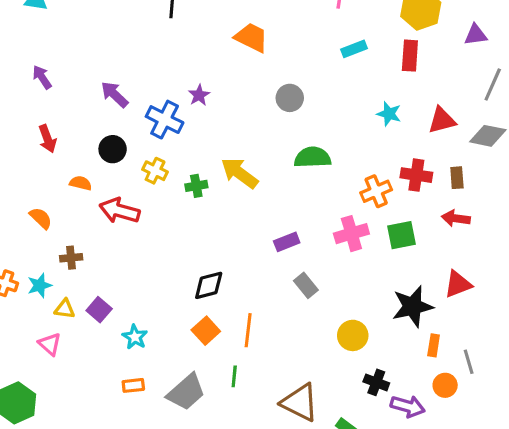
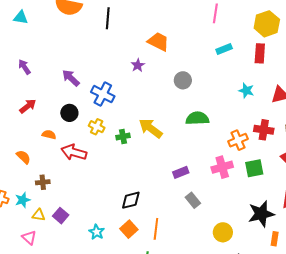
purple star: (199, 95) -> (138, 65), moved
red arrow: (47, 139) -> (28, 106), turned -108
cyan star: (135, 337) -> (97, 232), moved

